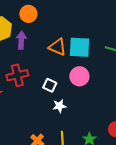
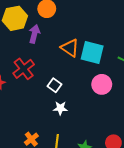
red cross: (17, 75) -> (24, 69), turned -35
pink circle: (79, 76) -> (102, 84), moved

